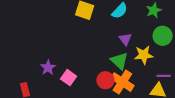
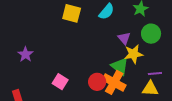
purple triangle: (125, 39) -> (124, 38), moved
green triangle: (119, 61) -> (120, 66), moved
purple star: (48, 68) -> (25, 54), moved

